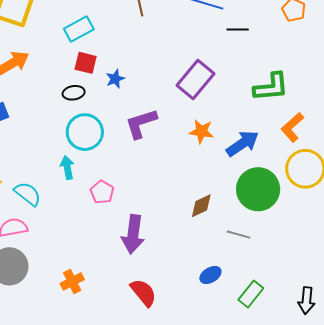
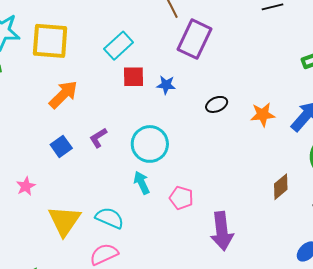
blue star: (115, 79) -> (166, 85), turned -30
purple rectangle: (195, 80) -> (194, 39), moved
black ellipse: (74, 93) -> (217, 104), moved
purple L-shape: (141, 123) -> (98, 138), moved, size x0.6

